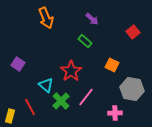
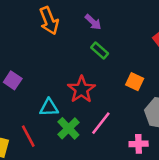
purple arrow: (92, 19) -> (93, 22), moved
cyan triangle: (46, 85) -> (49, 108), turned -42

